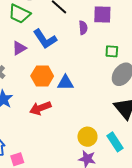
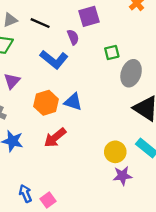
blue L-shape: (45, 39) -> (54, 59), moved
blue triangle: (65, 83) -> (73, 102), turned 36

